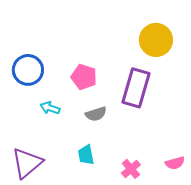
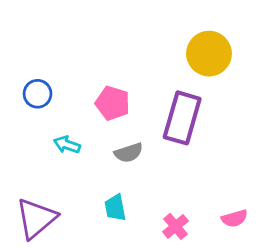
blue circle: (28, 70) -> (38, 94), size x0.7

